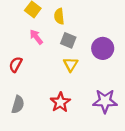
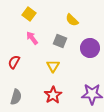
yellow semicircle: (59, 16) -> (72, 20), moved, turned -40
yellow triangle: (71, 64) -> (53, 66), moved

